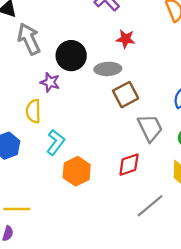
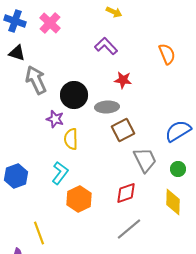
yellow semicircle: (33, 111) -> (71, 139), moved
gray line: (150, 206) -> (129, 229), moved
yellow line: (17, 209) -> (39, 233), moved, turned 70

